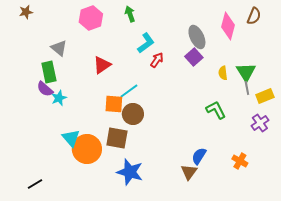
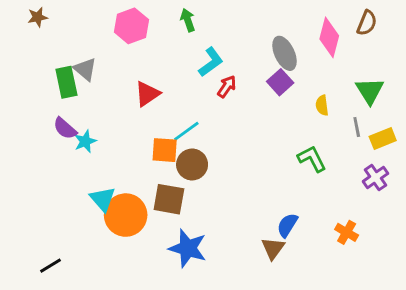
green rectangle: (49, 72) -> (66, 82), moved
green triangle: (246, 72) -> (370, 91), moved

